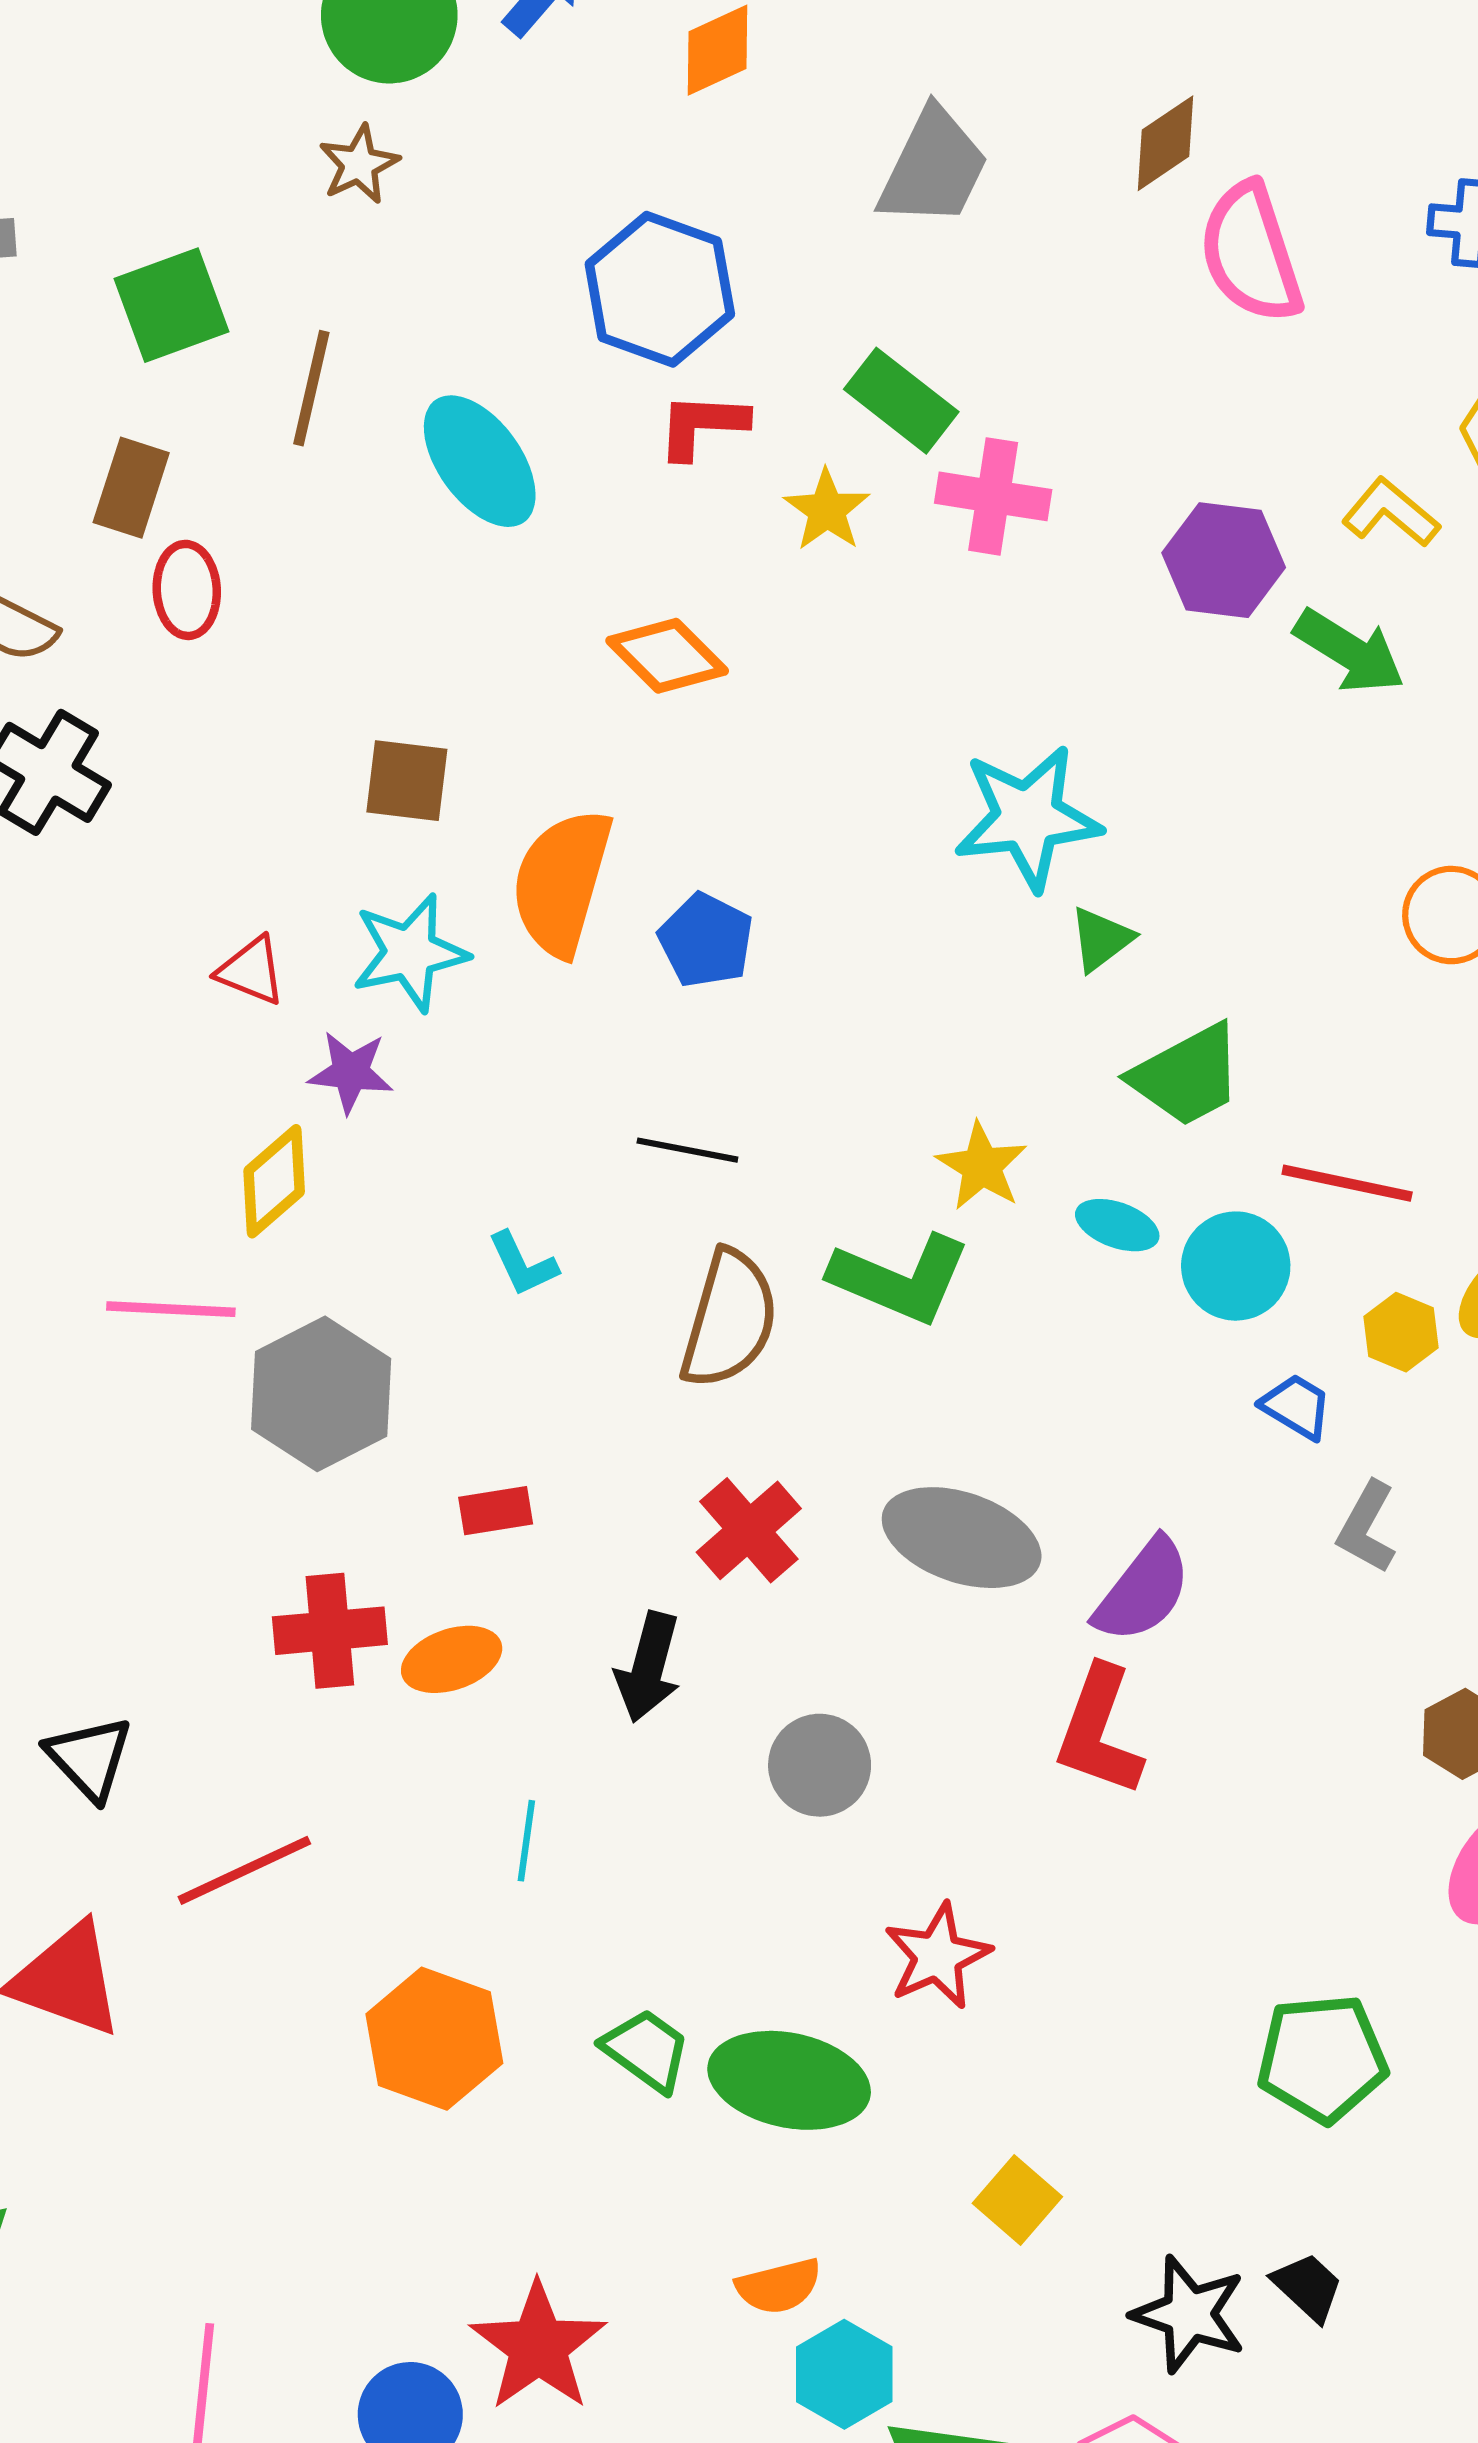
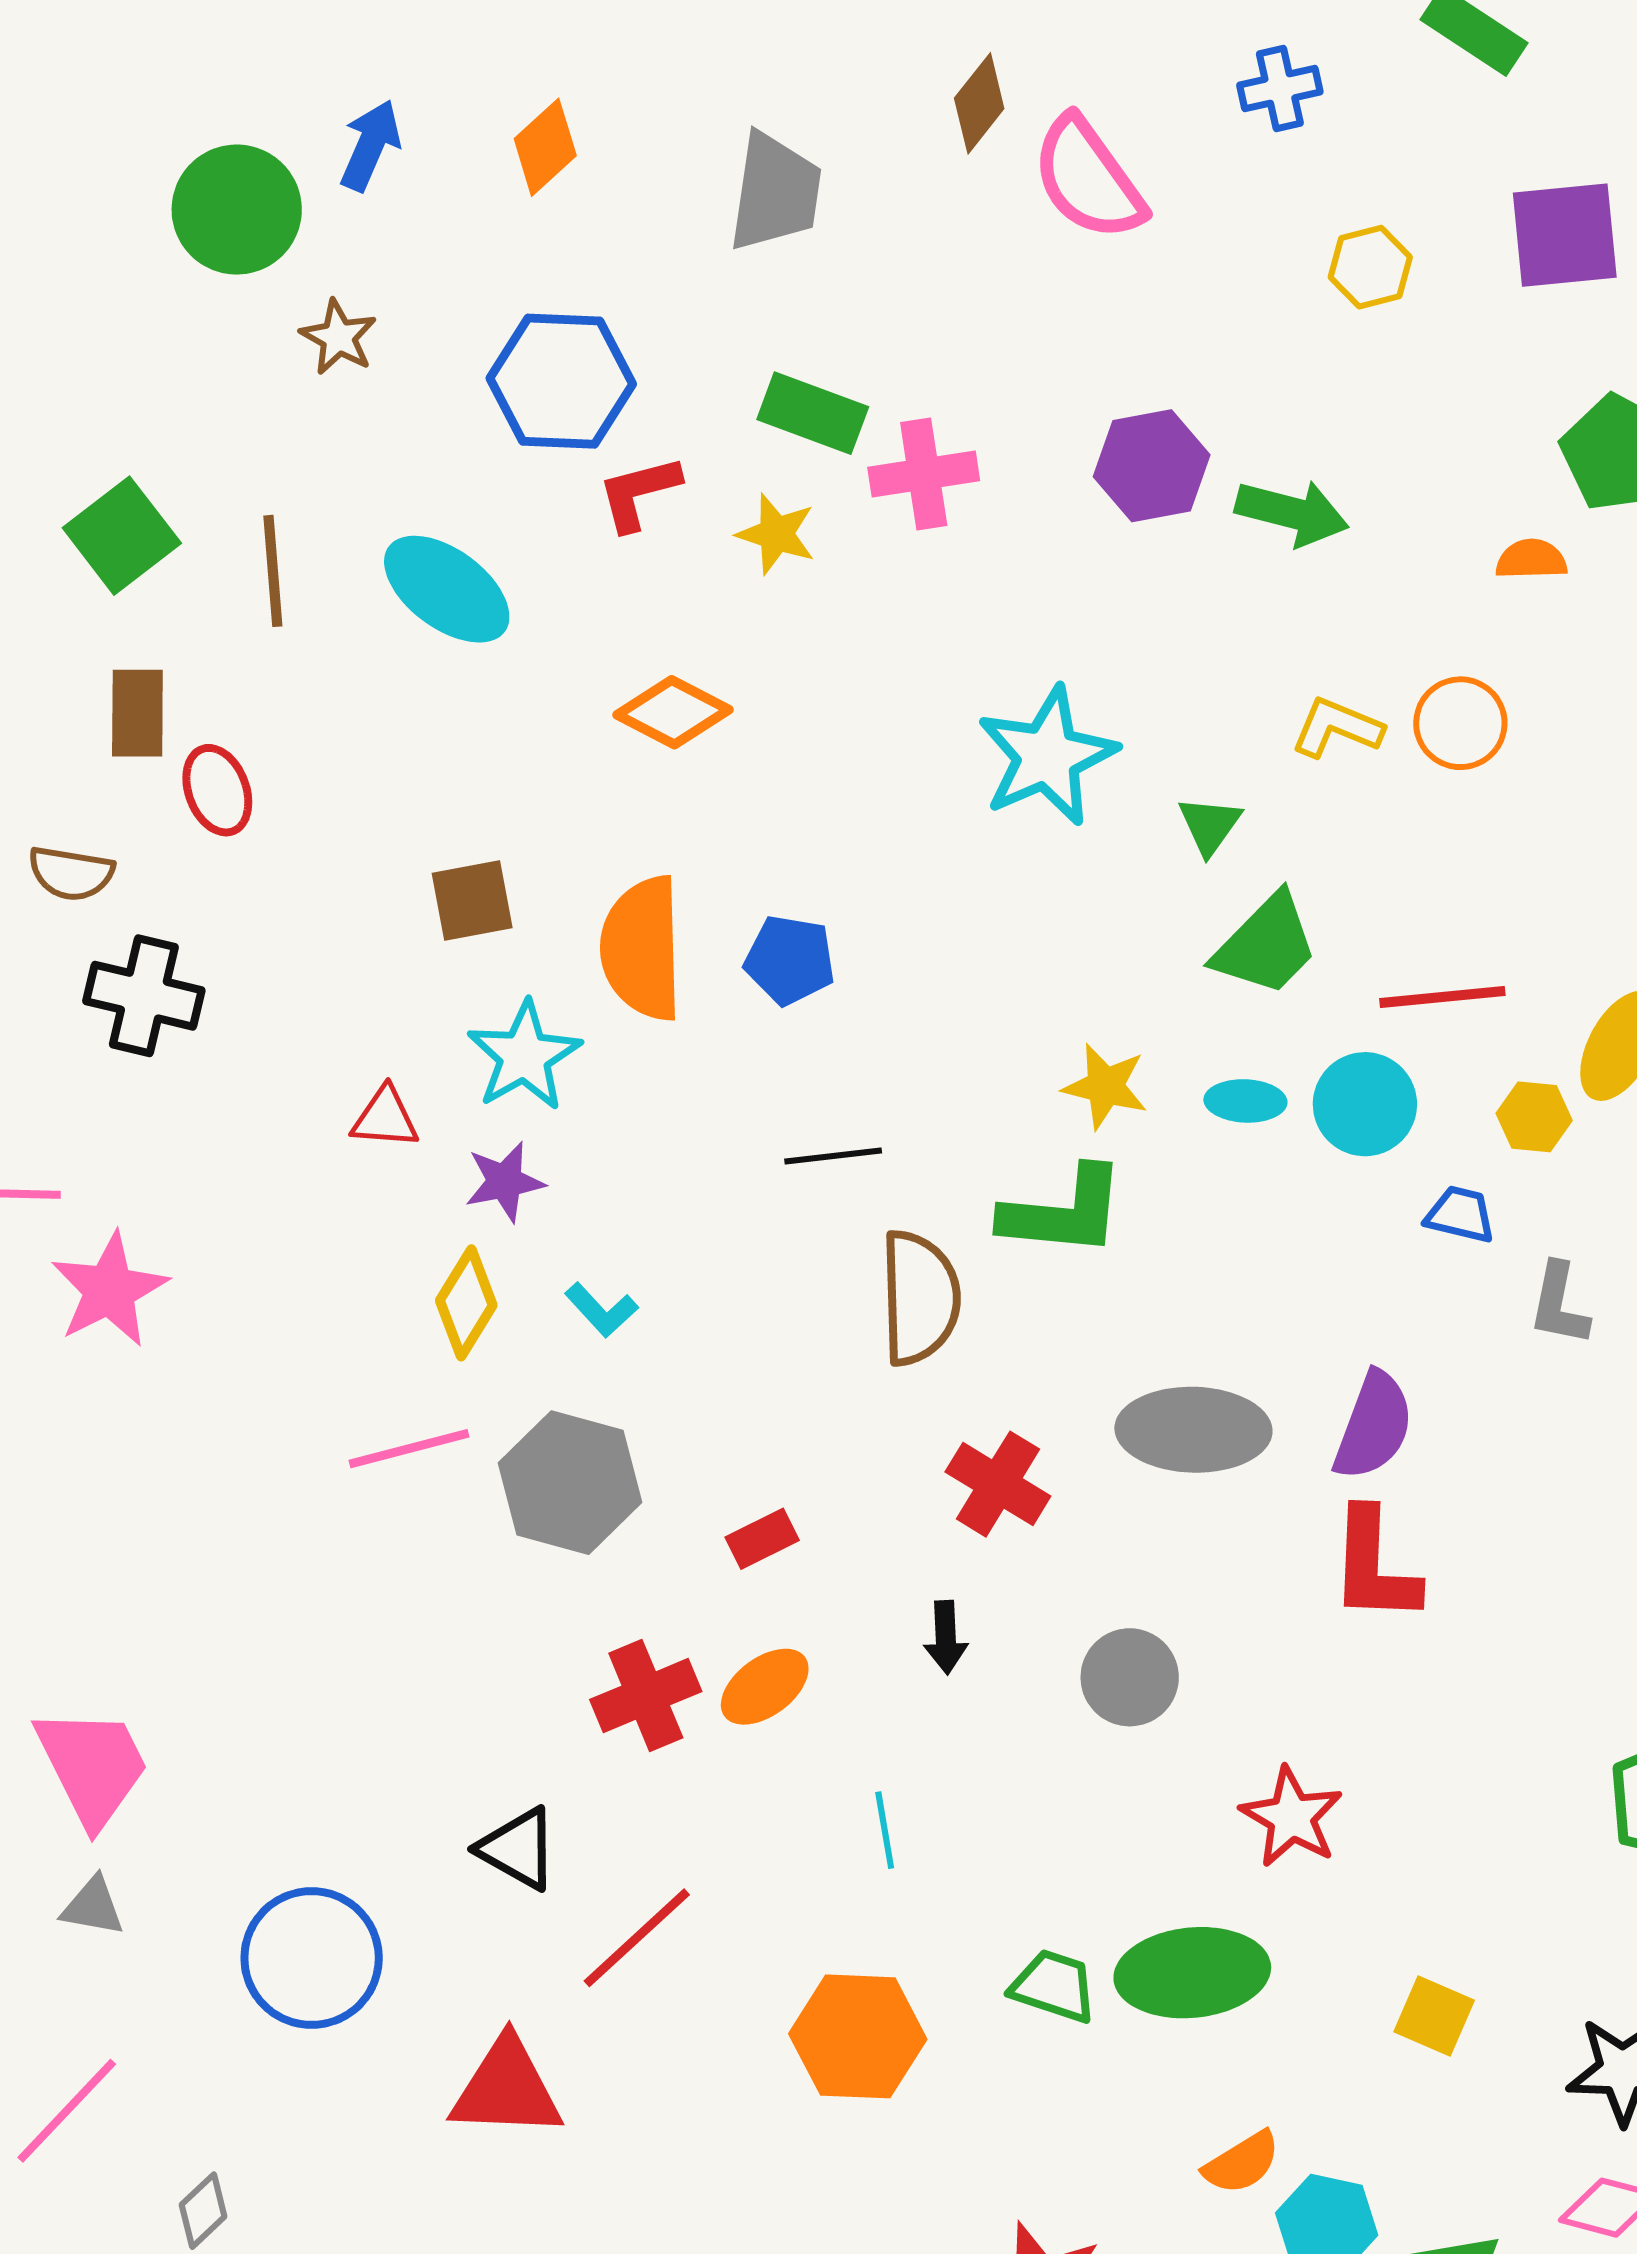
brown star: (359, 164) -> (338, 337), moved
yellow L-shape: (1391, 513) -> (1337, 728), moved
green triangle: (1101, 939) -> (1210, 825), moved
cyan L-shape: (523, 1264) -> (601, 1310), moved
black arrow: (648, 1667) -> (946, 1637), size x0.7
black triangle: (89, 1758) -> (518, 1849), moved

